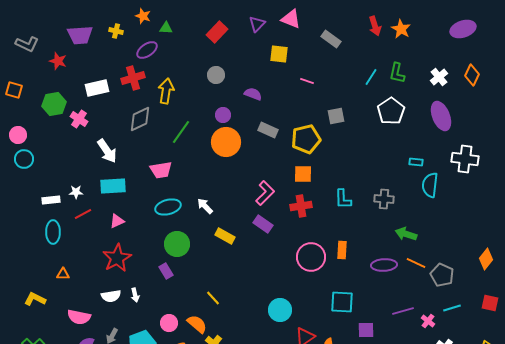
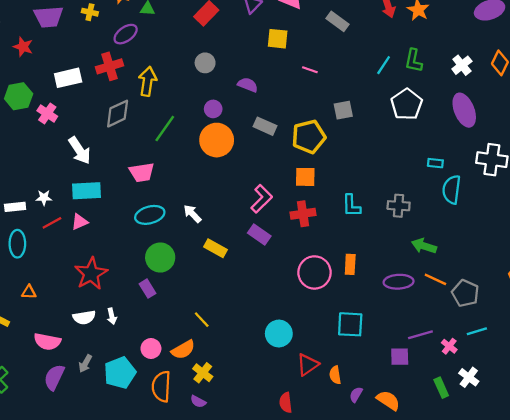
pink triangle: (117, 221) -> (80, 222), moved
orange semicircle: (197, 324) -> (183, 350), turned 110
purple square: (366, 330) -> (400, 357), moved

